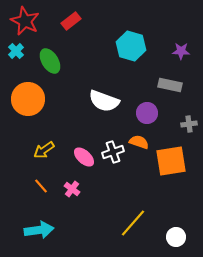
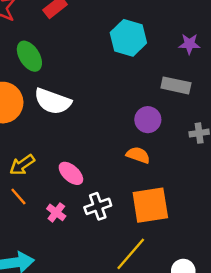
white semicircle: (104, 101) -> (53, 101), moved
white cross: (113, 152) -> (98, 206), moved
orange square: (171, 161) -> (150, 205), moved
orange line: (41, 186) -> (18, 197), moved

